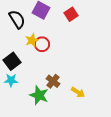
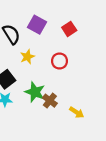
red circle: (42, 44) -> (59, 61), moved
green star: (39, 95) -> (35, 92), moved

